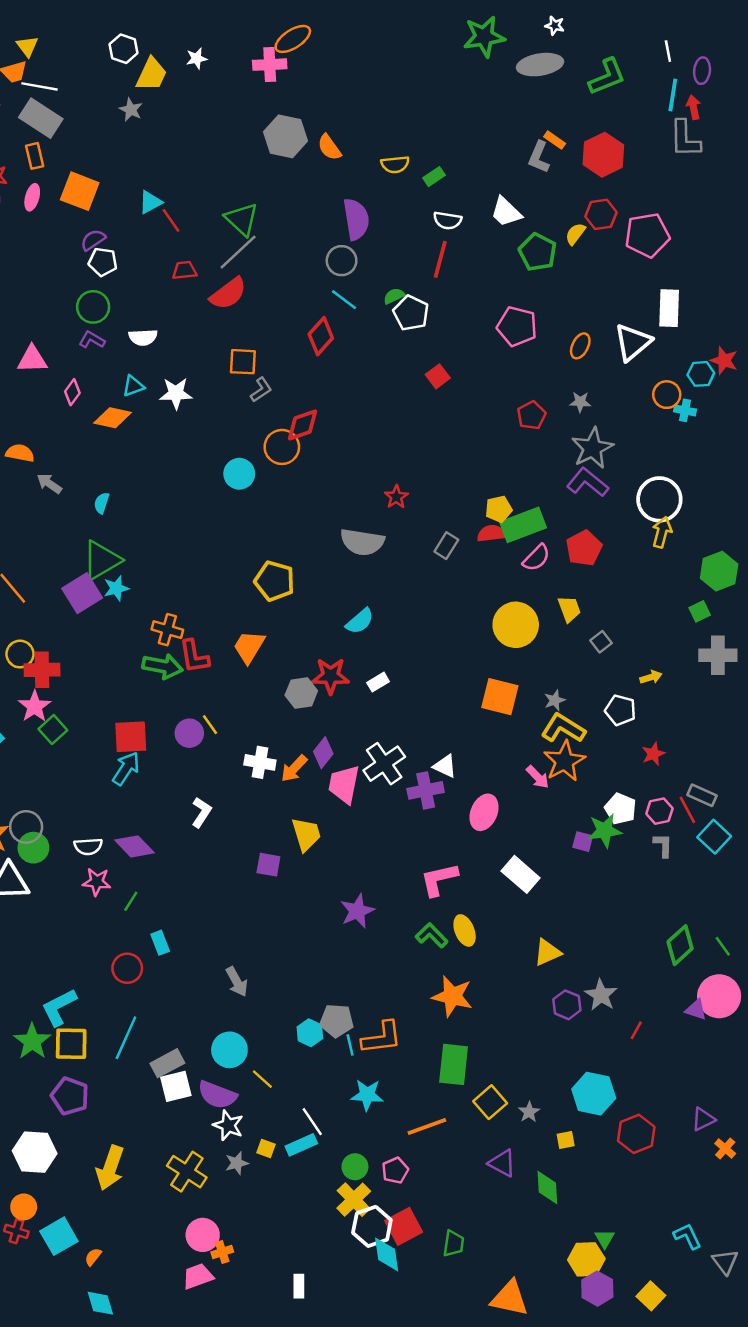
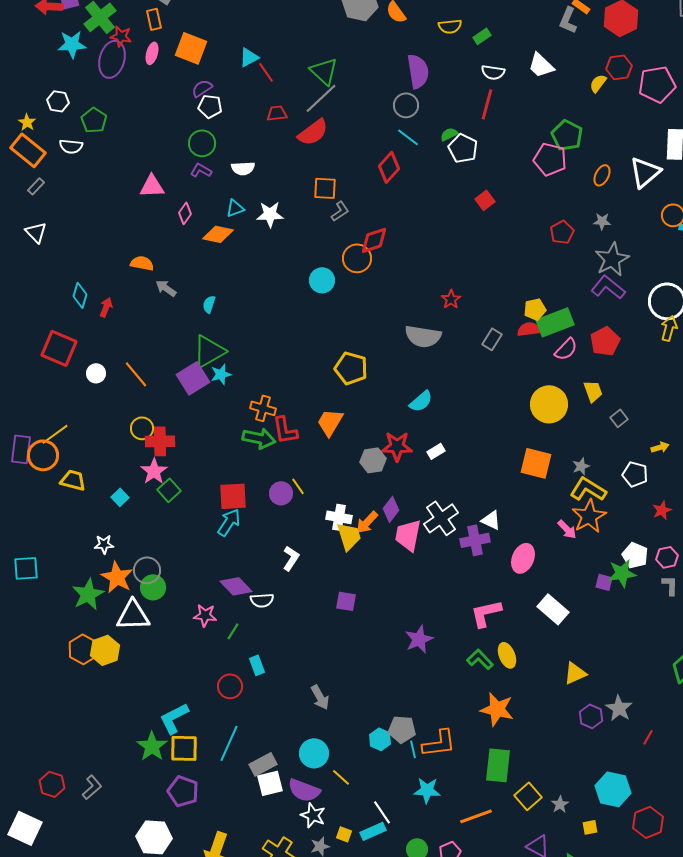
green pentagon: (538, 252) -> (567, 135), moved
yellow trapezoid: (306, 834) -> (349, 536), moved
white semicircle: (88, 846) -> (262, 600), moved

